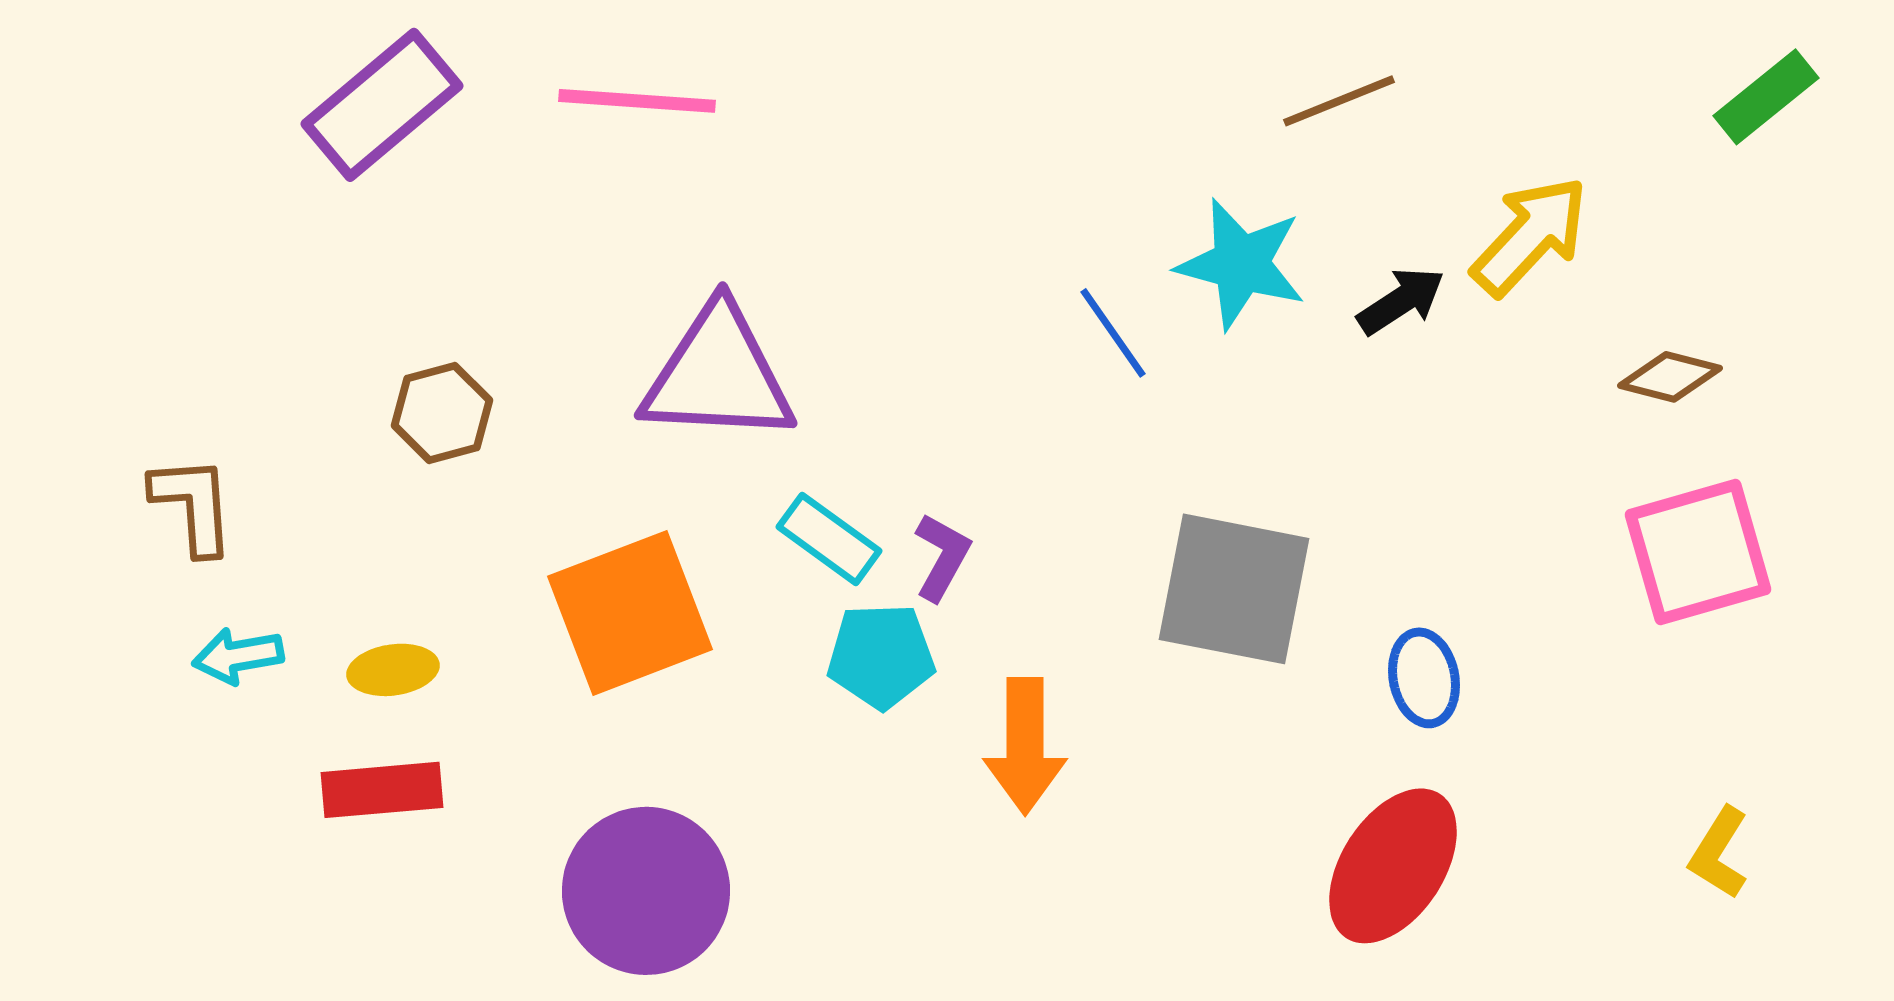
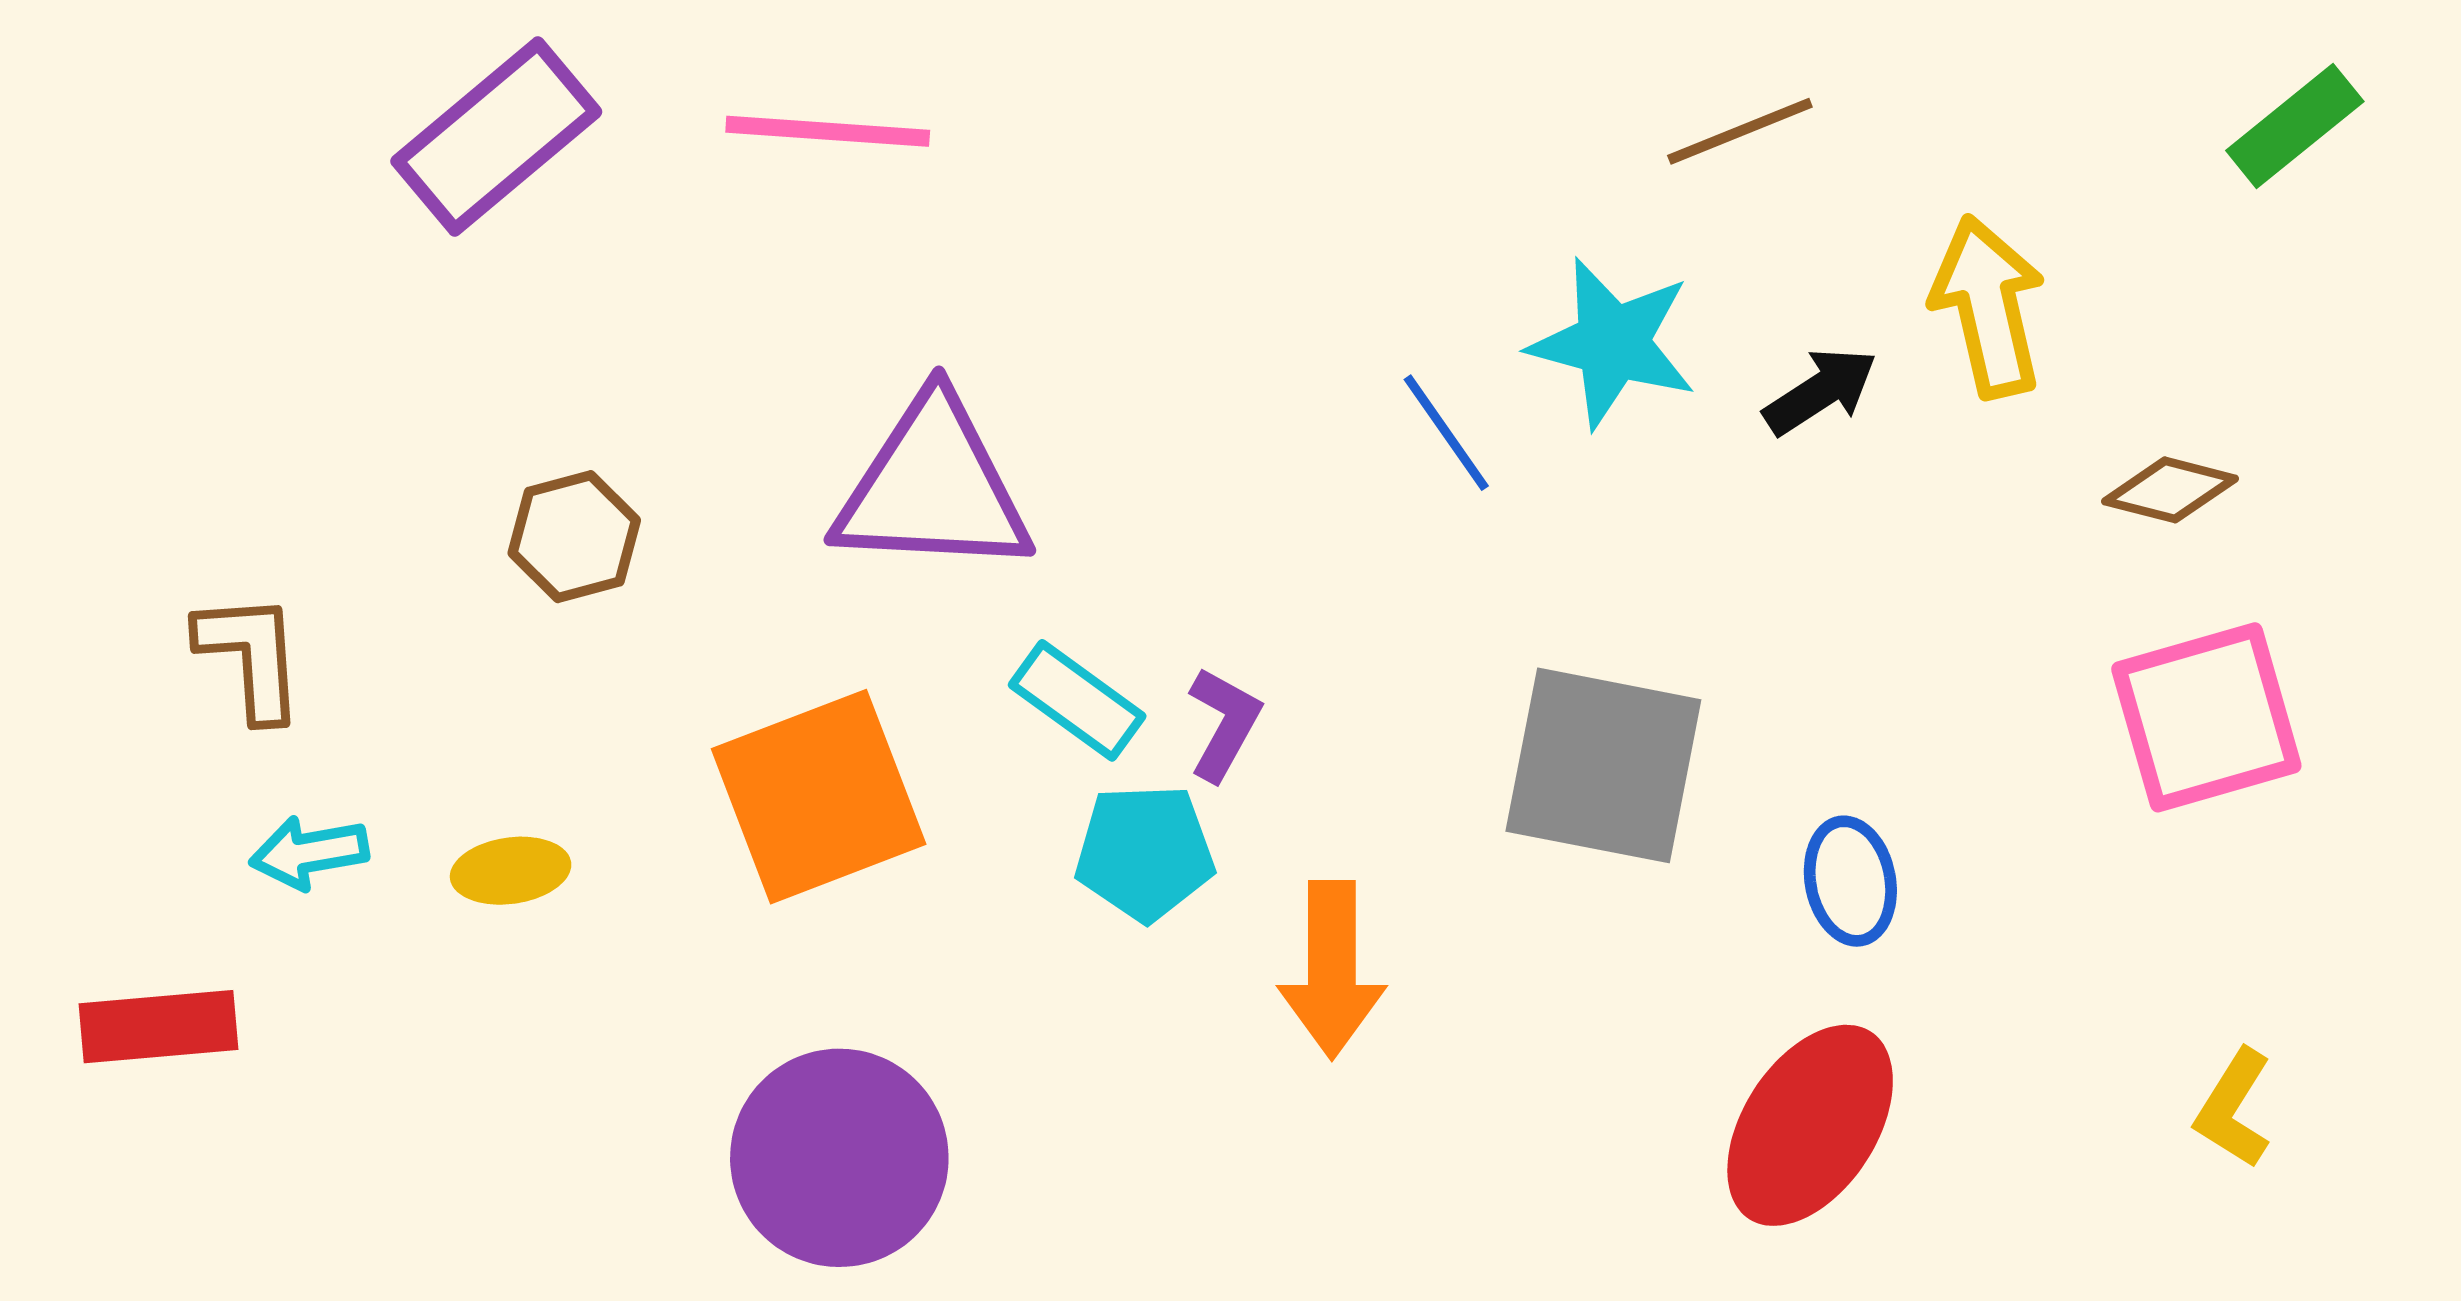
yellow arrow: (1530, 236) -> (1988, 307), turned -56
red rectangle: (382, 790) -> (158, 1027), moved

